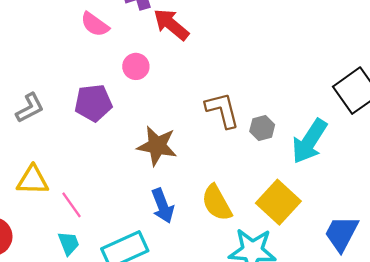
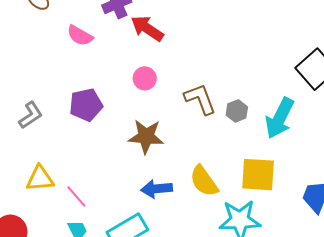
pink circle: (136, 66) -> (145, 78), moved
yellow square: (278, 202) -> (258, 175), turned -33
blue arrow: (163, 206) -> (157, 189), turned 112

